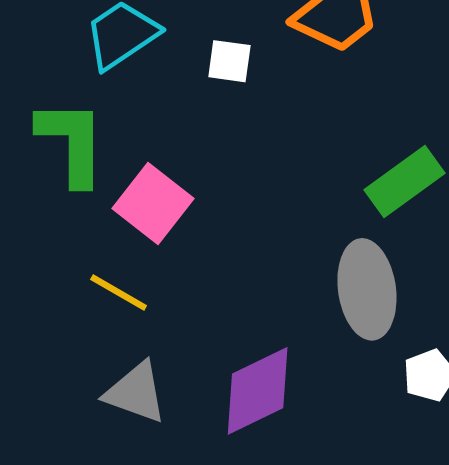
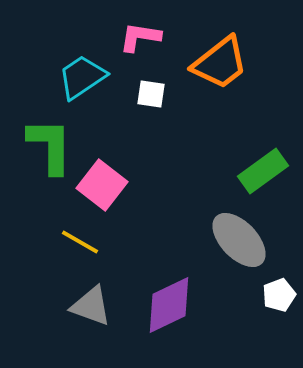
gray ellipse: (367, 289) -> (239, 240), turned -36

